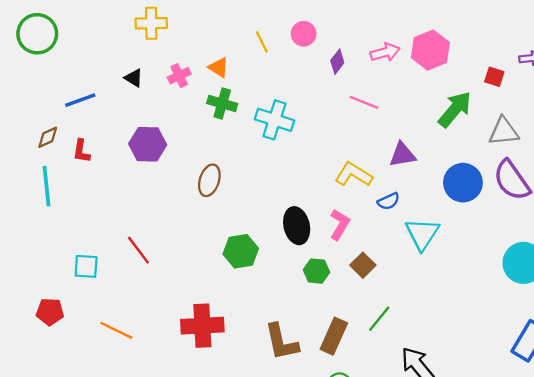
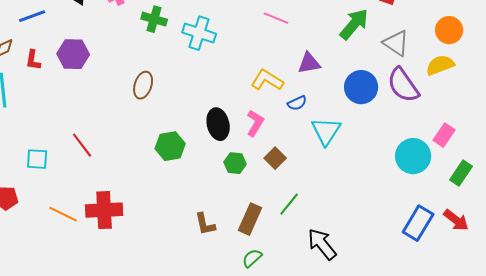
gray triangle: (504, 131) -> (396, 43), turned 40
purple hexagon: (148, 144) -> (73, 54), moved
red cross: (202, 326) -> (104, 210), moved
brown L-shape: (281, 342) -> (205, 224), size x0.7

